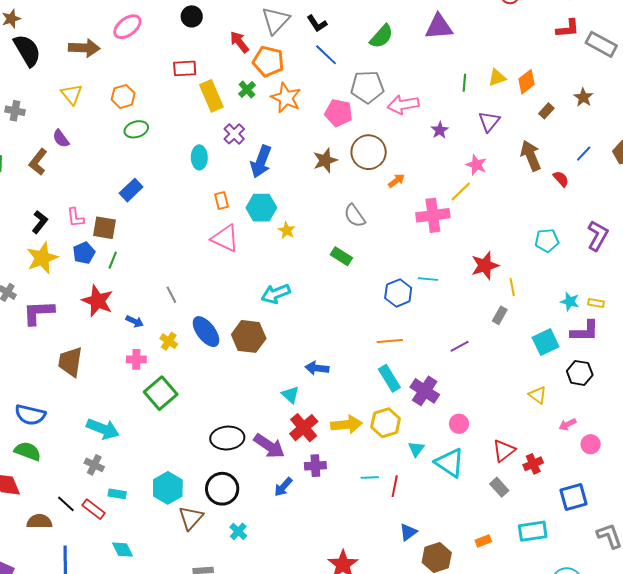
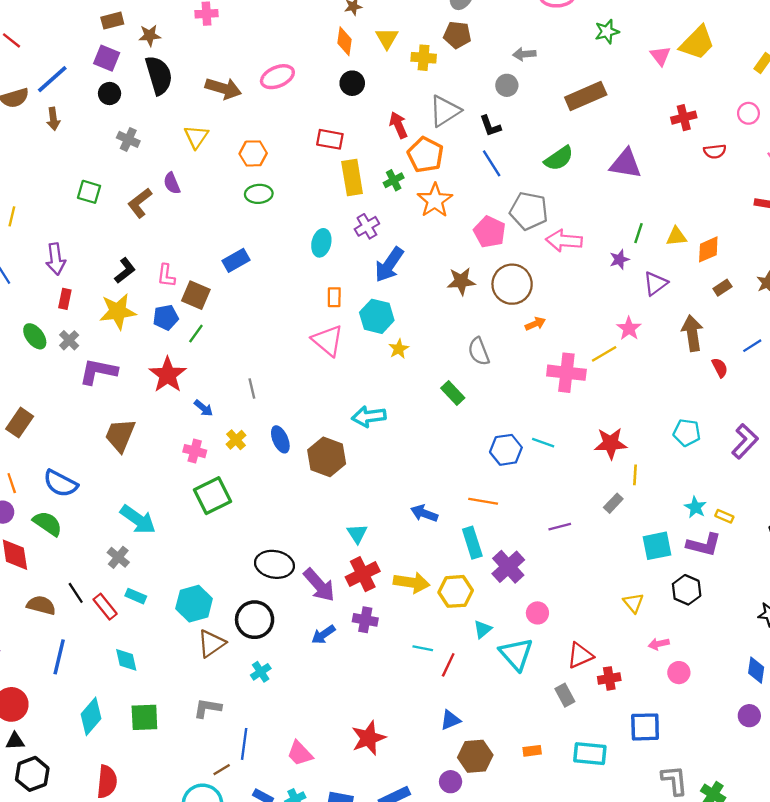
purple star: (440, 130) -> (619, 259), moved
blue ellipse: (206, 332) -> (280, 439), size x0.7
blue arrow: (317, 368) -> (424, 513), moved

